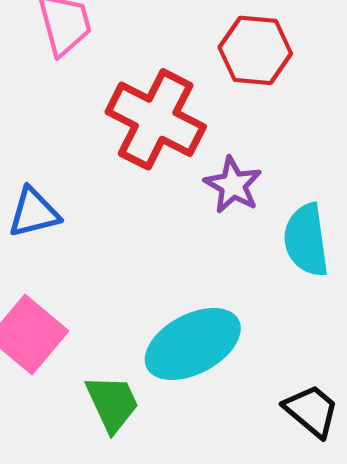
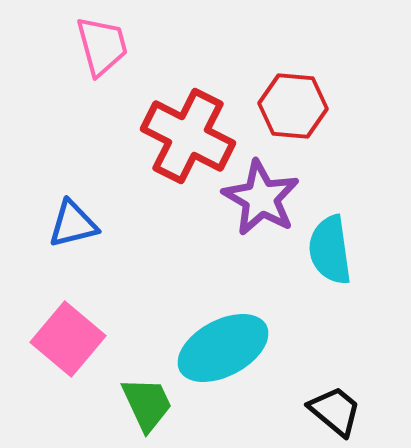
red hexagon: (255, 50) -> (293, 106), moved
purple star: (233, 185) -> (261, 198), size x1.4

